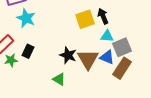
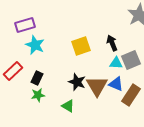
yellow square: (85, 19) -> (81, 46), moved
gray square: (122, 47) -> (131, 60), moved
green star: (11, 60) -> (38, 95), moved

